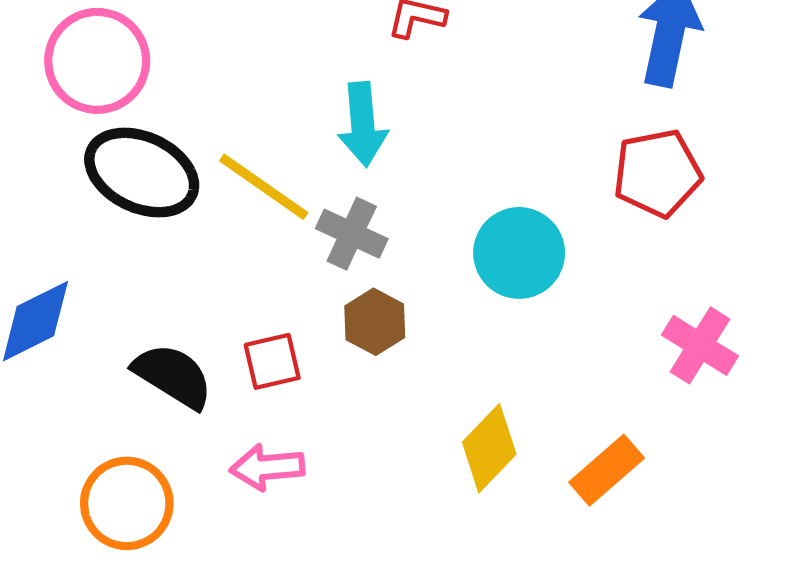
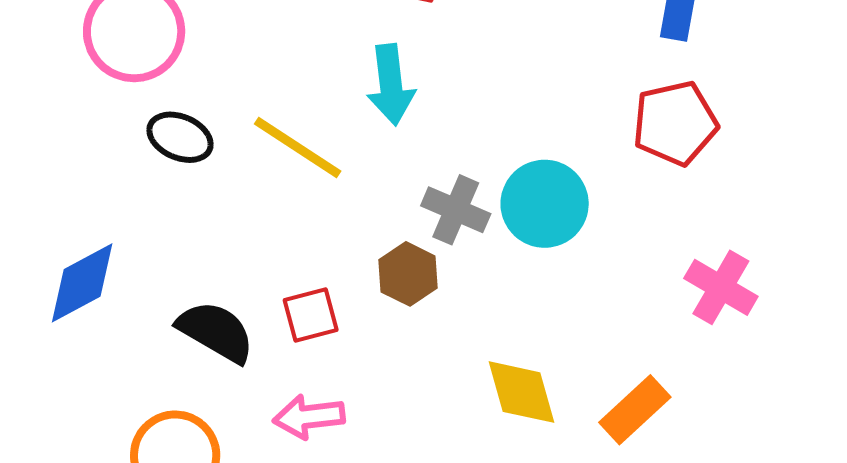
black ellipse: (142, 173) -> (180, 137), size x0.6
gray cross: (352, 234) -> (456, 210), moved
yellow diamond: (489, 448) -> (521, 392), turned -58

